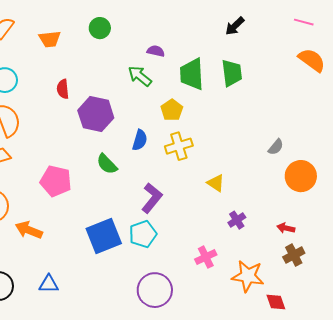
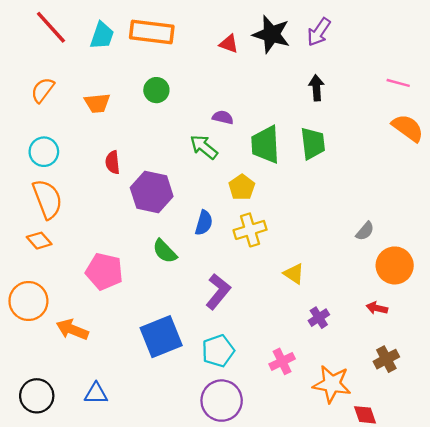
black arrow: (235, 26) -> (316, 88), turned 130
red arrow: (286, 228) -> (377, 308), moved
cyan pentagon: (143, 234) -> (218, 351), moved

